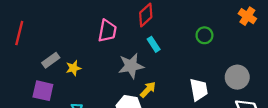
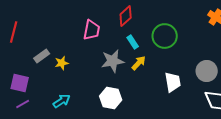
green circle: (204, 35) -> (165, 36), moved, size x1.6
yellow arrow: (148, 90) -> (139, 63), moved
purple square: (43, 91) -> (20, 83), moved

